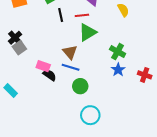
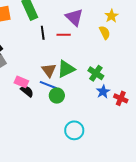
green triangle: (88, 32) -> (66, 69), moved
blue star: (118, 70) -> (103, 92), moved
green circle: (80, 86) -> (57, 96), moved
cyan circle: (90, 115) -> (74, 130), moved

